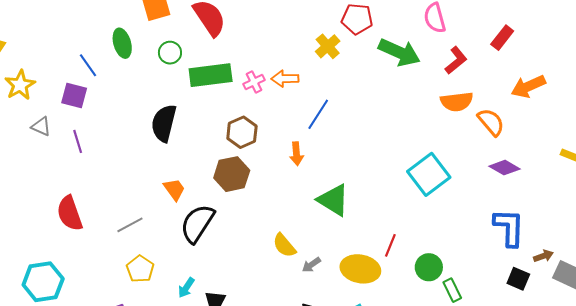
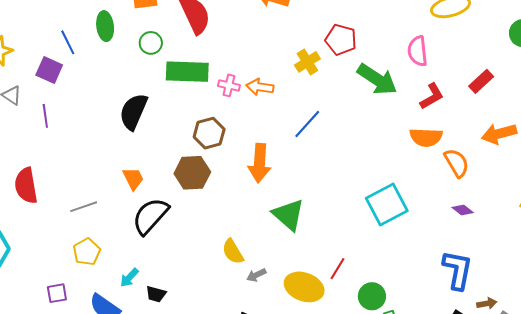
pink cross: (254, 82) -> (229, 85), turned 30
blue line: (318, 114) -> (307, 124), moved
orange arrow: (297, 154) -> (259, 163), size x1.6
purple diamond: (505, 168) -> (463, 210), size x0.7

